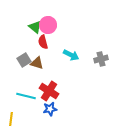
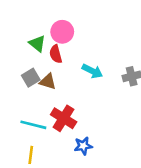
green triangle: (35, 27) -> (37, 44), moved
blue star: (50, 109) -> (83, 146), moved
yellow line: (11, 119) -> (31, 155), moved

